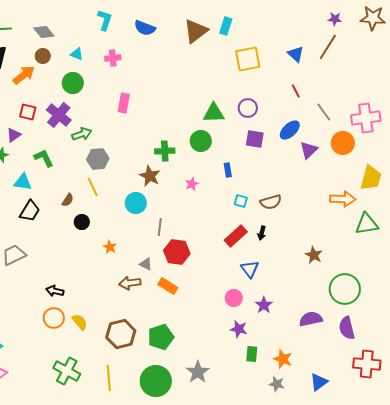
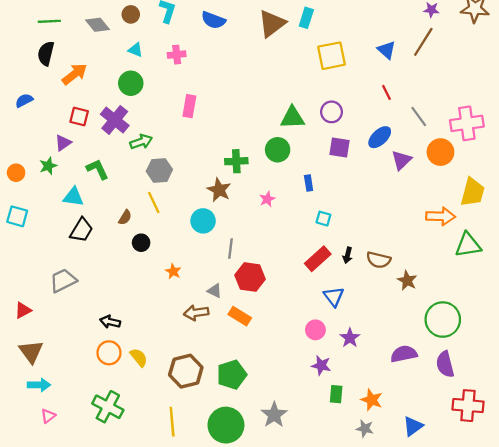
brown circle: (43, 56) -> (131, 14), moved
brown semicircle: (271, 202) -> (379, 260), moved, turned 30
green cross: (67, 371) -> (108, 407), moved

